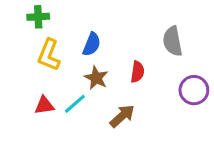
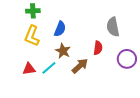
green cross: (38, 17) -> (33, 11), moved
red semicircle: (137, 72) -> (98, 48), moved
brown arrow: (122, 116) -> (80, 66), moved

